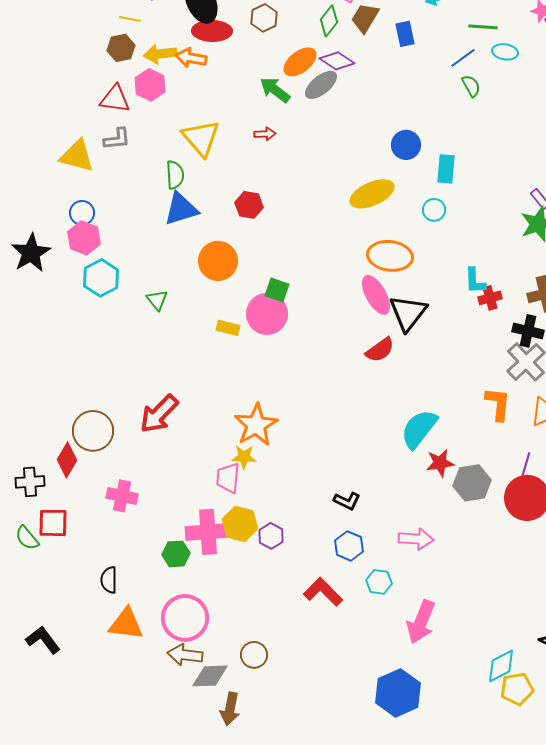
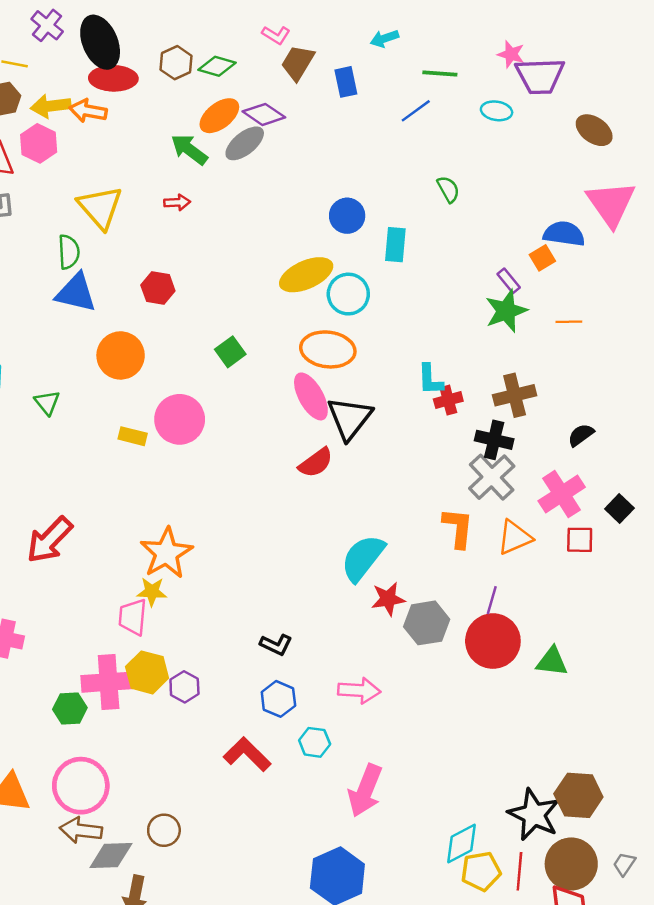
green diamond: (329, 21) -> (217, 66), moved, turned 68
cyan ellipse: (505, 52) -> (497, 111), moved
green semicircle: (471, 86) -> (448, 189), moved
blue triangle: (181, 209) -> (76, 293), turned 30
cyan circle: (434, 210) -> (348, 294), moved, size x1.5
green square: (277, 290) -> (230, 352), moved, turned 35

